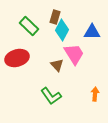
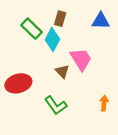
cyan diamond: (62, 30) -> (52, 40), moved
blue triangle: (92, 32) -> (101, 21), moved
red ellipse: (17, 58) -> (18, 83), moved

